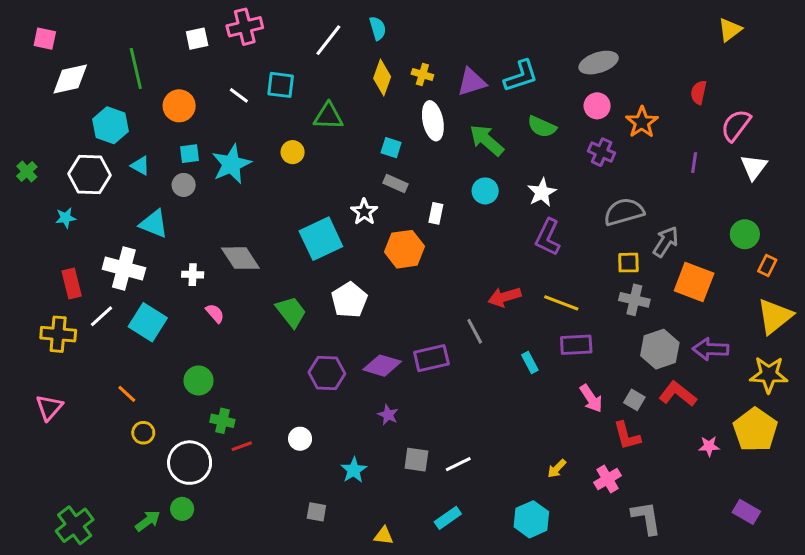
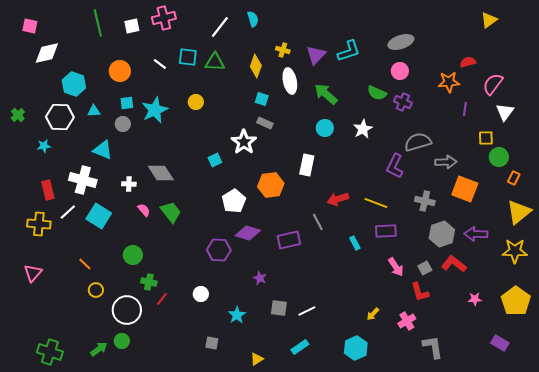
green line: (136, 69) -> (98, 23), moved
yellow diamond: (382, 77) -> (256, 66), moved
purple triangle: (472, 82) -> (316, 55), turned -30
red semicircle: (699, 92) -> (468, 62), turned 63
green triangle: (328, 116) -> (215, 62), moved
orange star: (642, 122) -> (449, 82), moved, turned 30
green semicircle: (542, 127) -> (377, 93), moved
cyan triangle: (140, 166) -> (94, 111), turned -32
white star: (364, 212) -> (244, 142), size x1.4
white rectangle: (436, 213) -> (307, 165), moved, size x1.5
purple L-shape: (548, 237) -> (395, 166), moved
cyan square: (321, 239) -> (215, 160), size x0.5
gray arrow: (666, 242) -> (446, 162), turned 55
orange hexagon: (405, 249) -> (271, 185), moved
yellow square: (628, 263) -> (486, 138), moved
green trapezoid: (291, 312) -> (171, 212), moved
purple diamond: (382, 366) -> (248, 233), moved
gray square: (634, 400) -> (425, 268), turned 32
yellow pentagon: (755, 430) -> (516, 301), moved
red line: (242, 446) -> (162, 299), turned -32
green cross: (75, 525) -> (50, 352), turned -35
yellow triangle: (384, 536) -> (257, 359), turned -40

